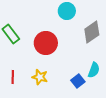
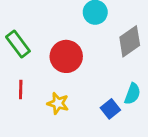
red line: (13, 77) -> (21, 90), moved

